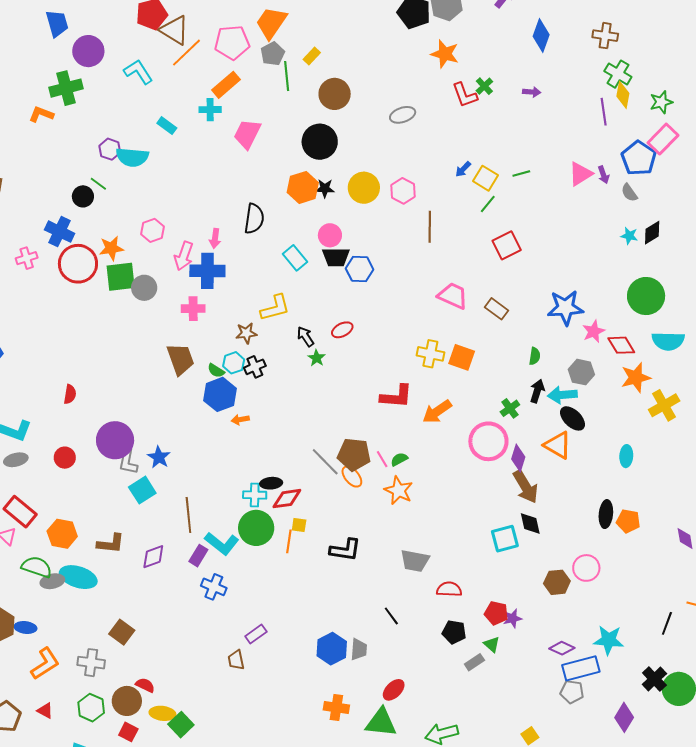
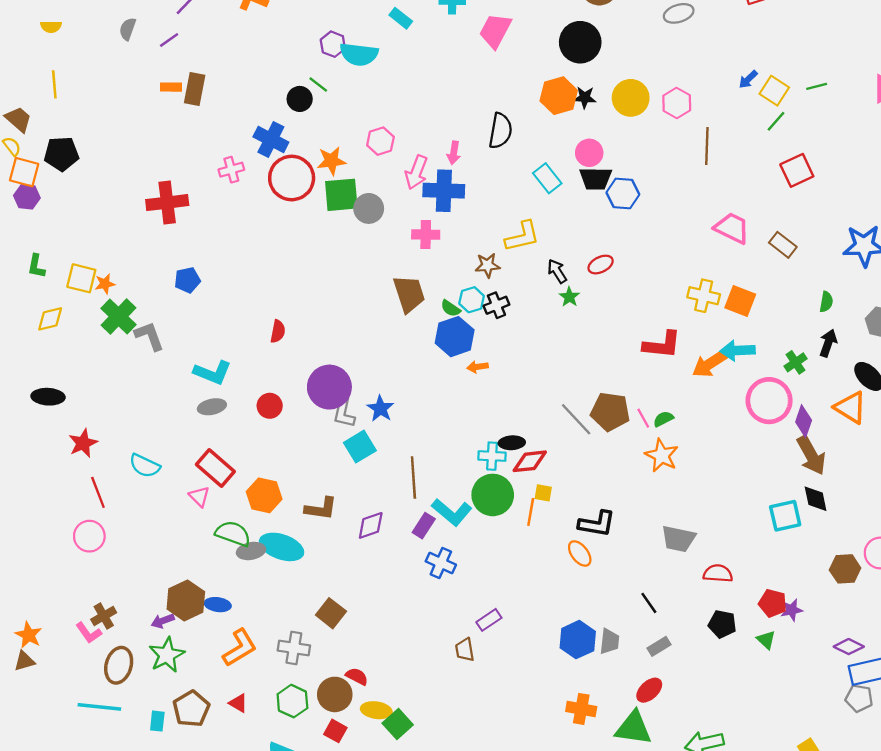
cyan arrow: (562, 395) -> (738, 350), moved
orange ellipse: (352, 477) -> (580, 554), moved
gray rectangle: (474, 662) -> (659, 646), moved

